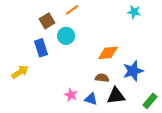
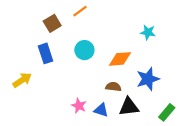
cyan star: (134, 12) -> (148, 32), moved
cyan circle: (66, 36) -> (84, 50), moved

